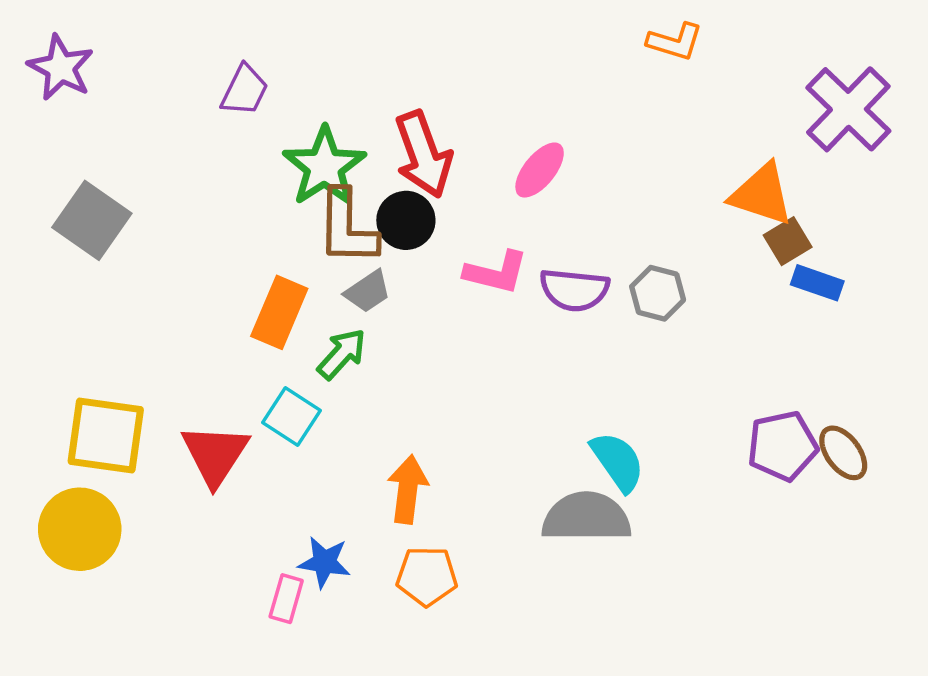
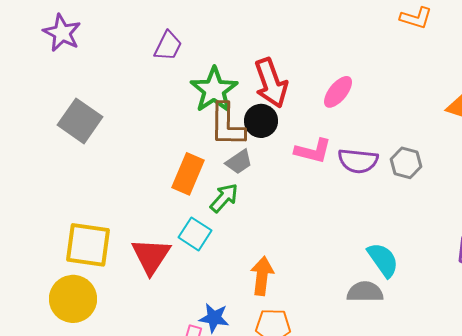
gray semicircle: (586, 517) -> (365, 292), size x0.7

